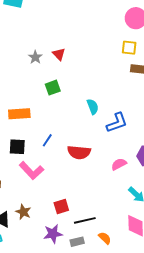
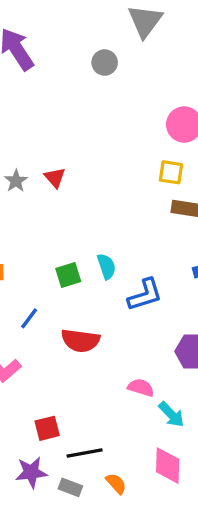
green square: (53, 88) -> (68, 275), moved
pink semicircle: (119, 164) -> (141, 388), moved, turned 42
gray rectangle: (77, 242) -> (70, 487), turned 32

